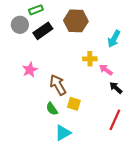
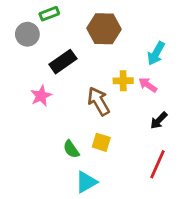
black rectangle: (43, 31) -> (63, 62), moved
pink arrow: (106, 70) -> (148, 85), moved
brown arrow: (58, 85) -> (99, 101), moved
black arrow: (116, 88) -> (159, 120), turned -88

